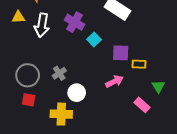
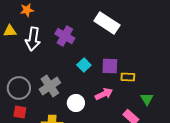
cyan square: (94, 40) -> (84, 65), moved
gray cross: (59, 73) -> (50, 86), size x1.5
white circle: (77, 93) -> (76, 103), moved

